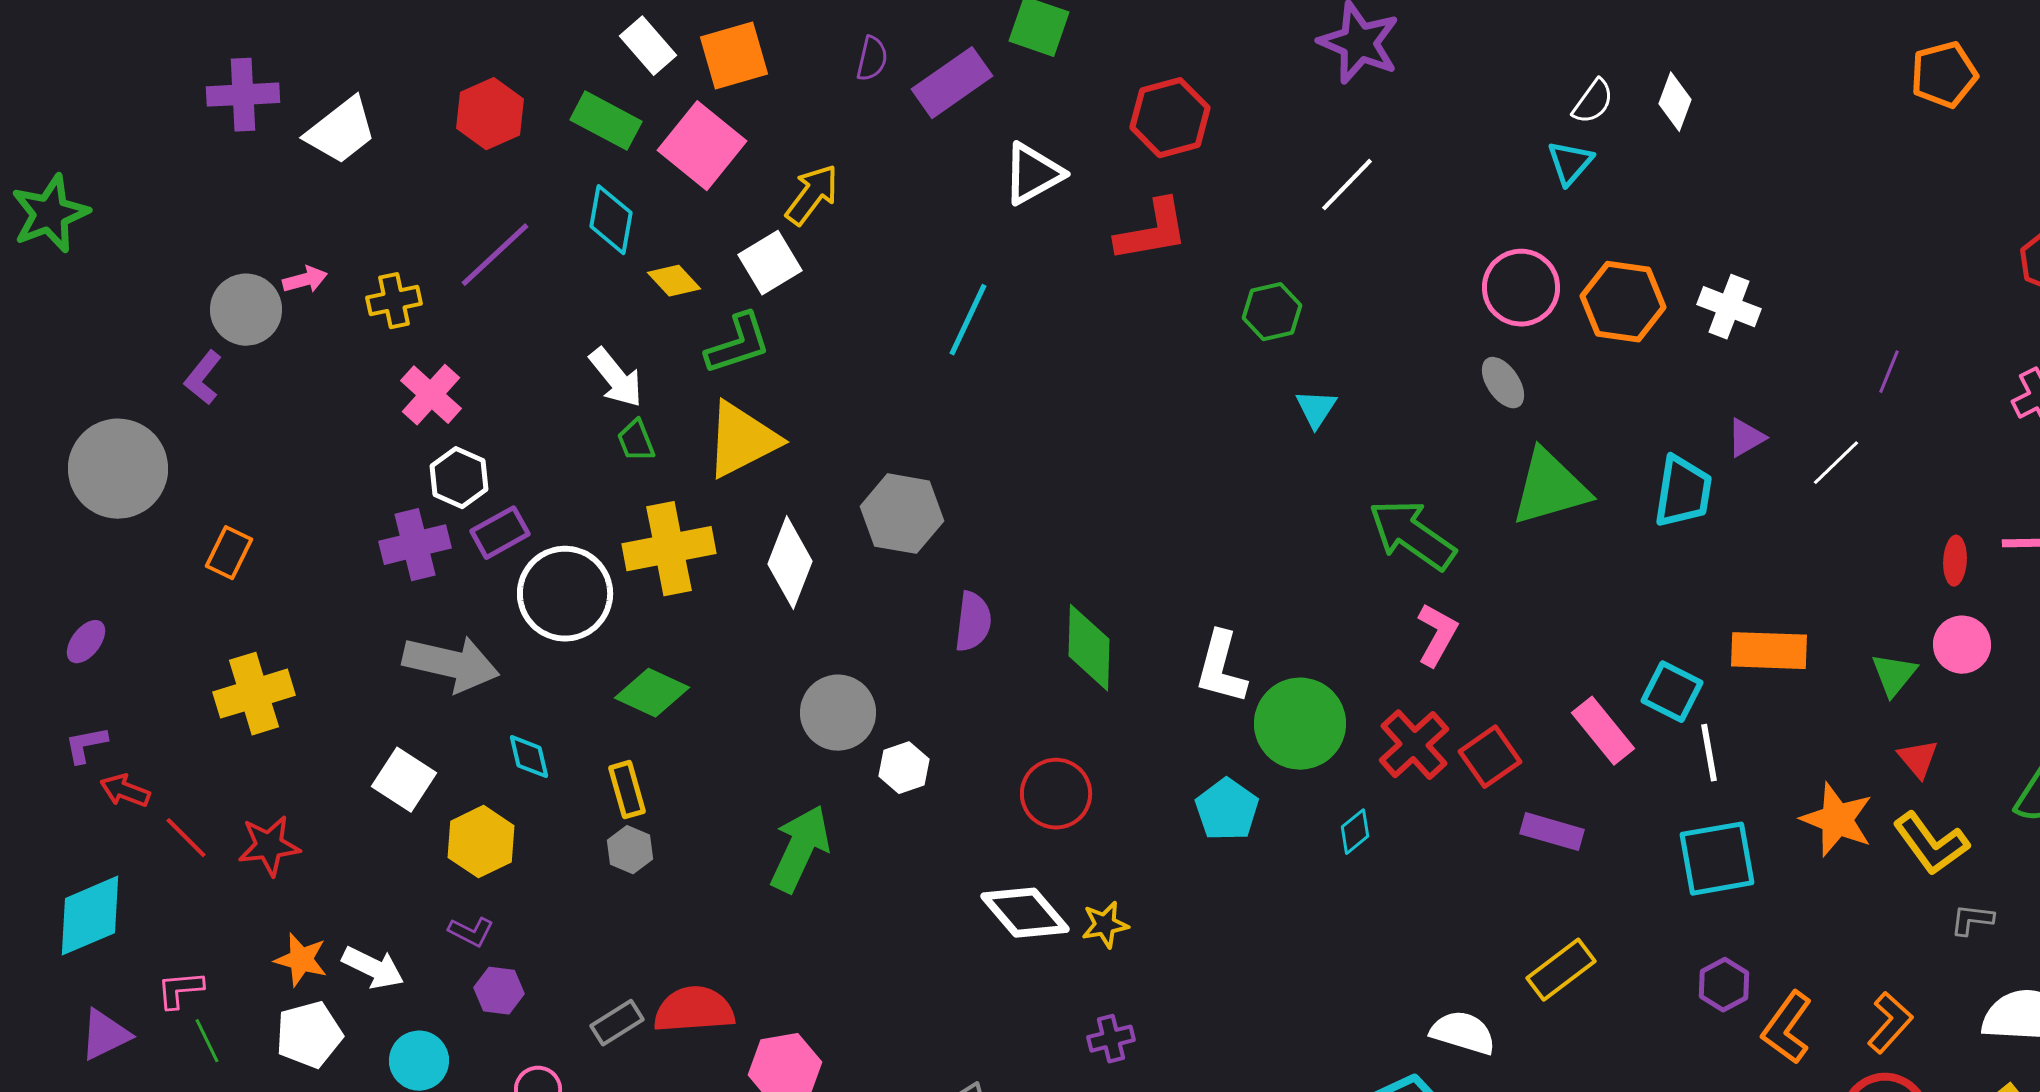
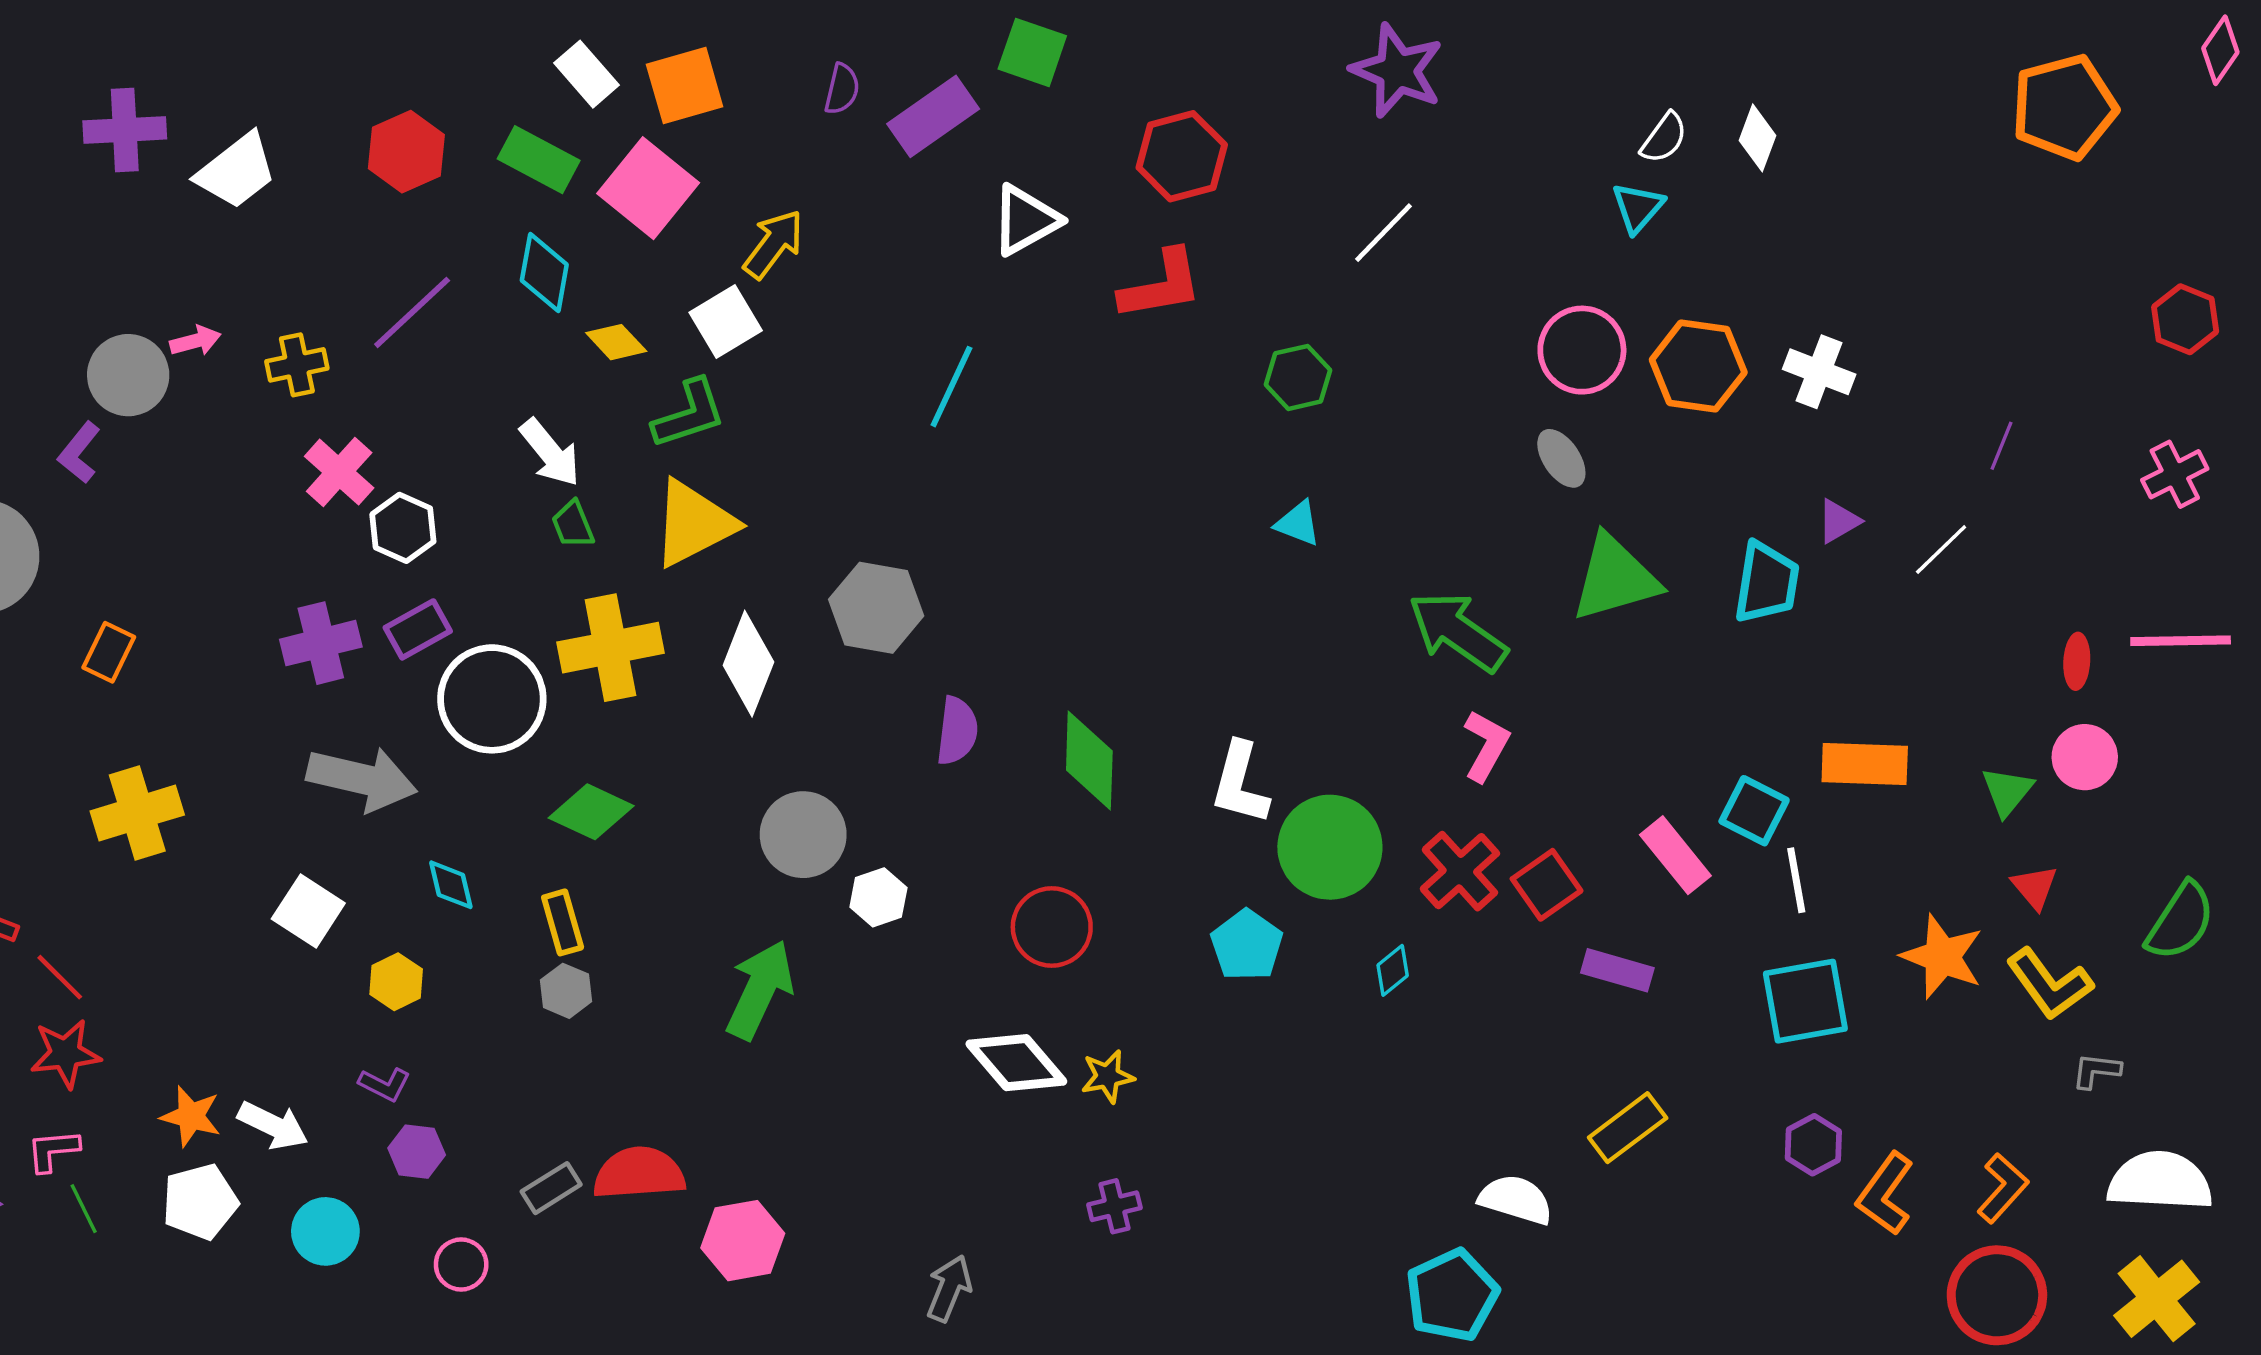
orange pentagon: (1944, 75) -> (2064, 107), size x1.4
cyan triangle: (1316, 409) -> (1298, 523), moved, turned -42
white hexagon: (459, 478) -> (403, 528), moved
yellow hexagon: (481, 842) -> (396, 982), size x0.7
red star: (269, 846) -> (65, 1054), moved

